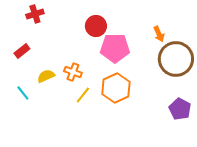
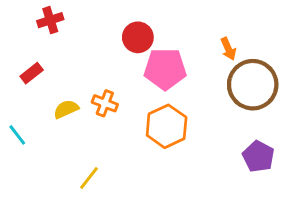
cyan line: (23, 93) -> (17, 135), moved
yellow line: (83, 95) -> (89, 178), moved

